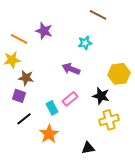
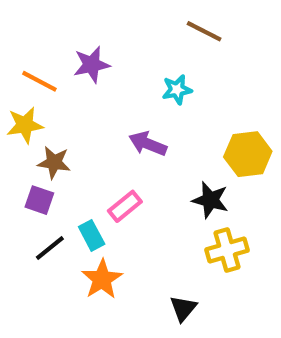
purple star: (44, 31) -> (92, 65), turned -30
pink rectangle: (70, 99) -> (125, 206), moved
cyan rectangle: (52, 108) -> (92, 235), moved
black triangle: (88, 148) -> (183, 308), turned -40

